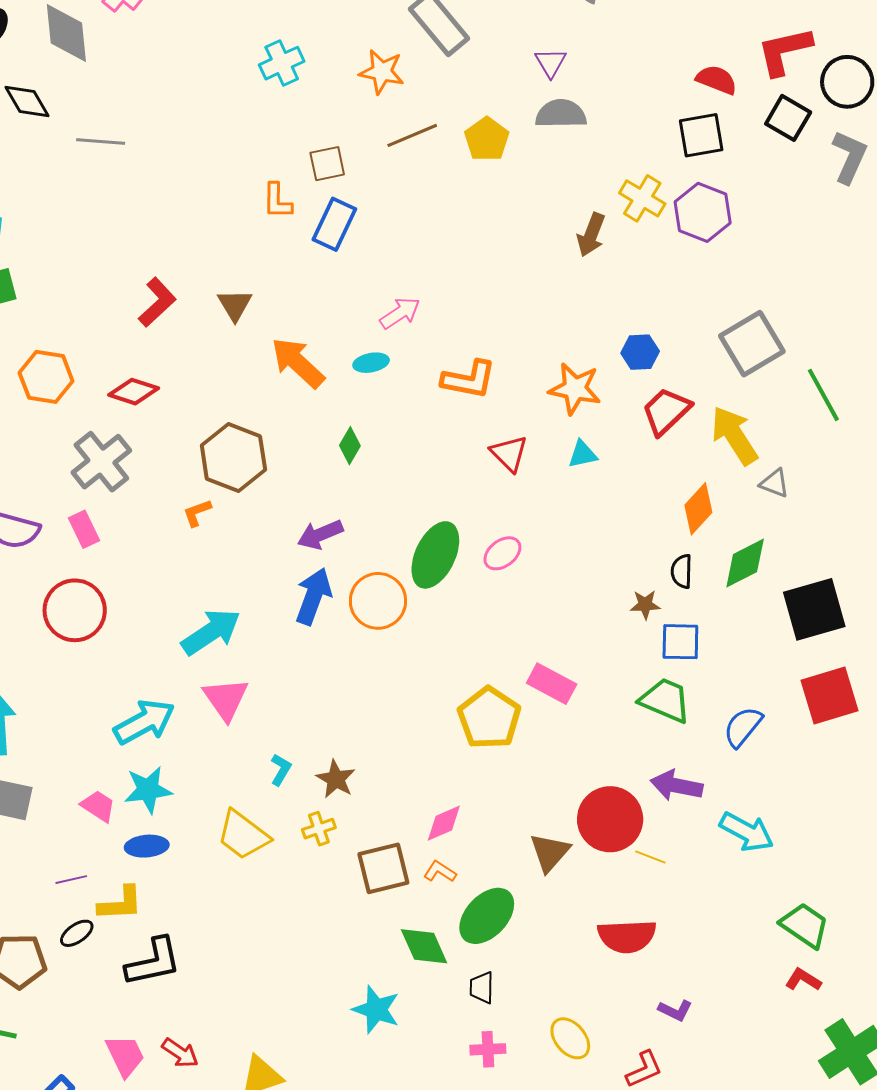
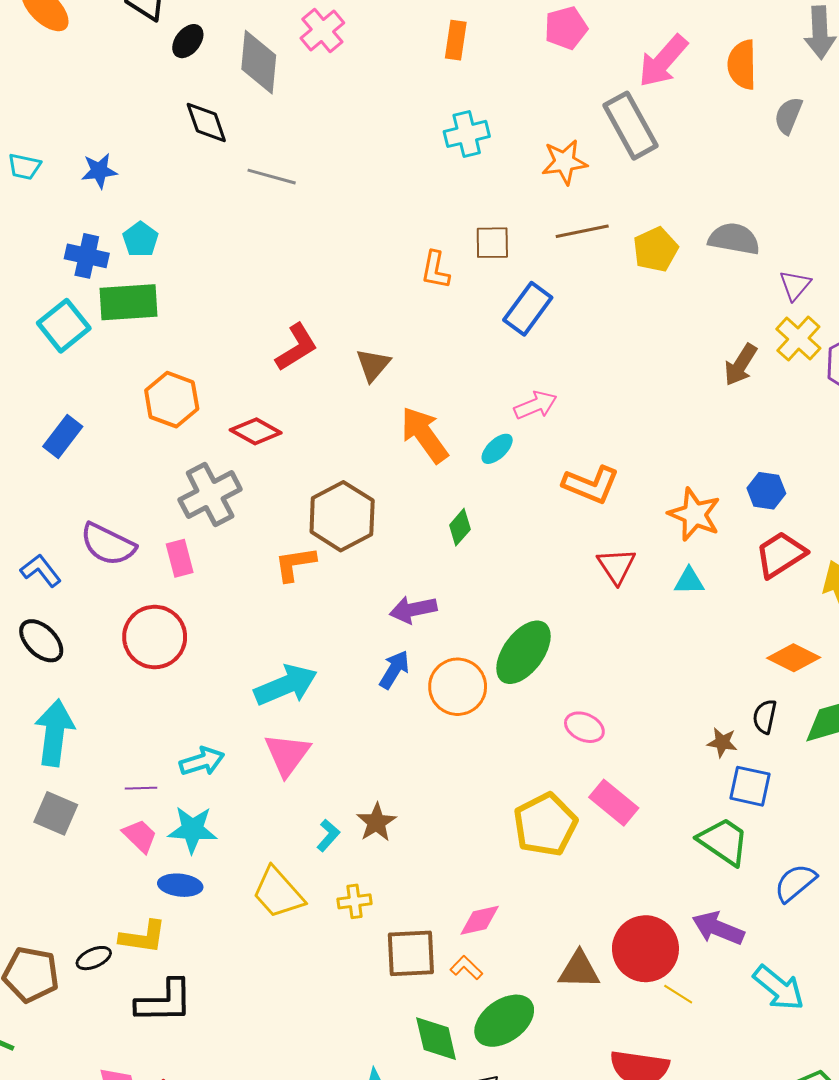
purple triangle: (551, 63) -> (795, 285), moved
orange star: (382, 72) -> (564, 162), turned -30
blue rectangle: (334, 224) -> (528, 309), moved
cyan ellipse: (371, 363) -> (497, 449), turned -44
orange diamond: (698, 509) -> (794, 658), turned 63
orange L-shape: (197, 513) -> (295, 564), size x1.4
pink ellipse: (502, 553) -> (584, 727), moved, turned 51
blue arrow: (313, 596) -> (394, 670), size x0.7
cyan arrow: (144, 722) -> (202, 761), size x0.7
brown star: (336, 779) -> (376, 822), moved
brown triangle: (550, 852) -> (579, 970), turned 39
purple line: (71, 880) -> (141, 788), moved

